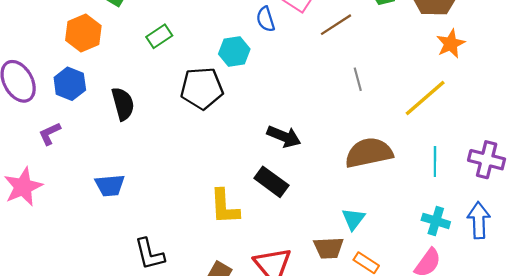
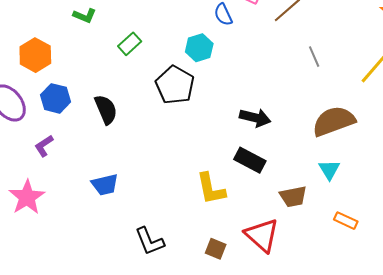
orange hexagon: (83, 33) -> (35, 55), moved
black pentagon: (202, 88) -> (175, 85), turned -30
cyan triangle: (353, 219) -> (329, 170), moved
brown trapezoid: (329, 248) -> (293, 197), moved

